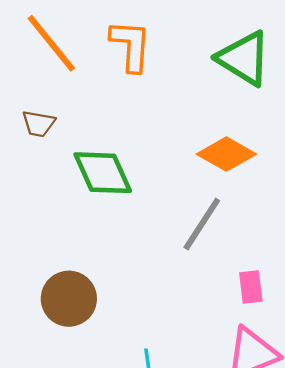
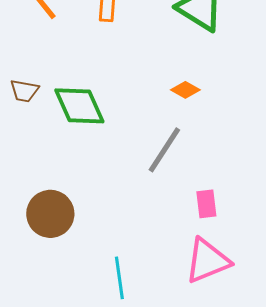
brown trapezoid: (39, 124) -> (24, 91), moved
orange diamond: (226, 154) -> (185, 90), size x0.6

